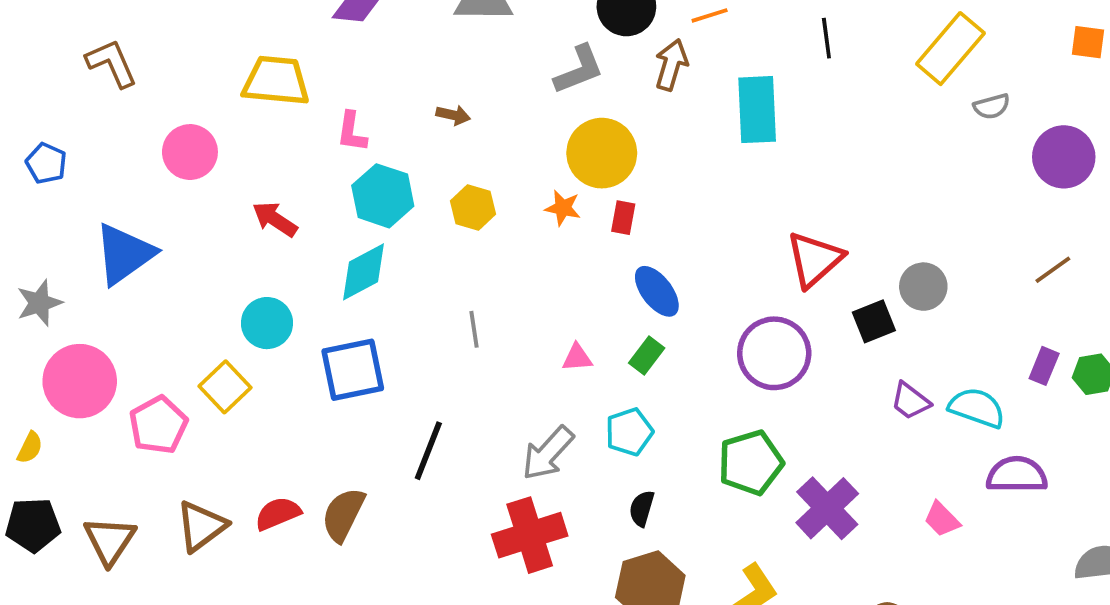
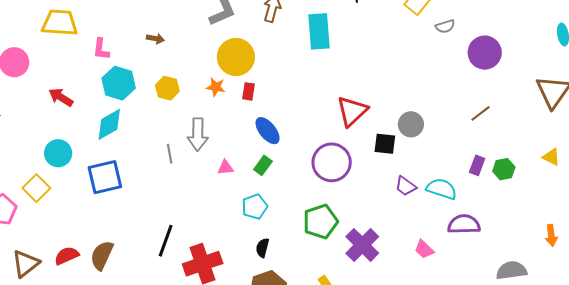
black square: (874, 321) -> (385, 144), turned 30
black line: (428, 451) -> (166, 241), moved
gray arrow: (548, 453) -> (198, 134), moved, turned -40

